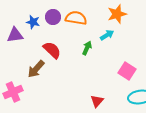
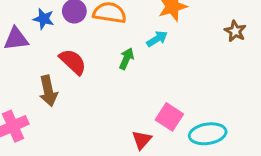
brown arrow: (36, 69) -> (48, 91), turned -54
pink square: (127, 71) -> (169, 117), moved

